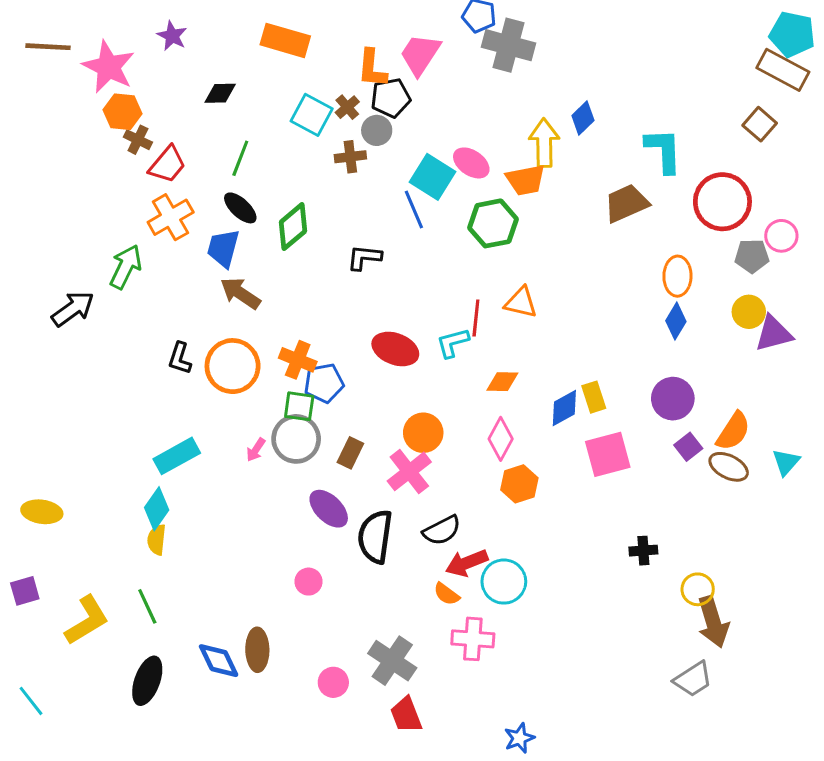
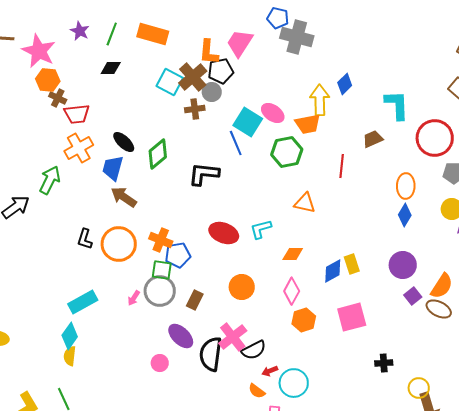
brown cross: (347, 107) -> (193, 77), size x1.8
green line: (240, 158) -> (112, 34), moved
red trapezoid: (167, 165) -> (77, 114), turned 44
brown trapezoid: (626, 203) -> (373, 139), size x0.7
black L-shape: (364, 258) -> (204, 174), size x1.4
red line: (476, 318) -> (342, 166), moved
pink square: (608, 454) -> (352, 317), moved
pink cross: (409, 471) -> (233, 337), moved
red arrow: (467, 563) -> (270, 371), size x0.6
pink circle: (309, 582) -> (160, 363), moved

